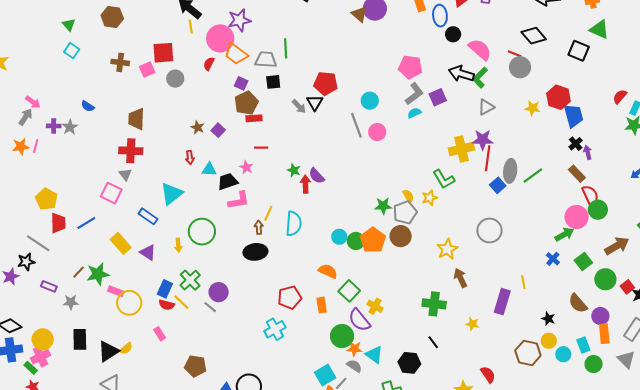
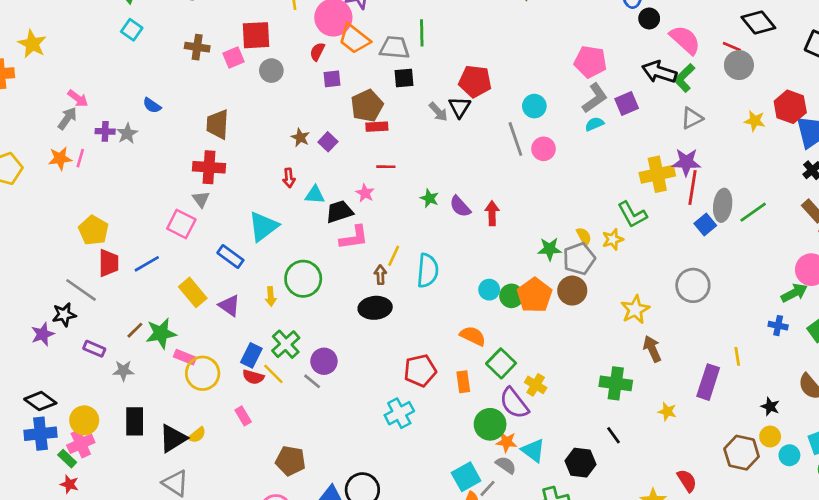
purple square: (241, 83) -> (332, 79), moved, turned -32
red arrow: (305, 184) -> (492, 213), moved
blue cross: (553, 259) -> (778, 326), turned -32

